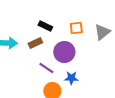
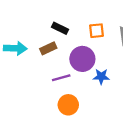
purple line: (46, 68) -> (61, 78), turned -49
blue star: (71, 78) -> (101, 77), moved

